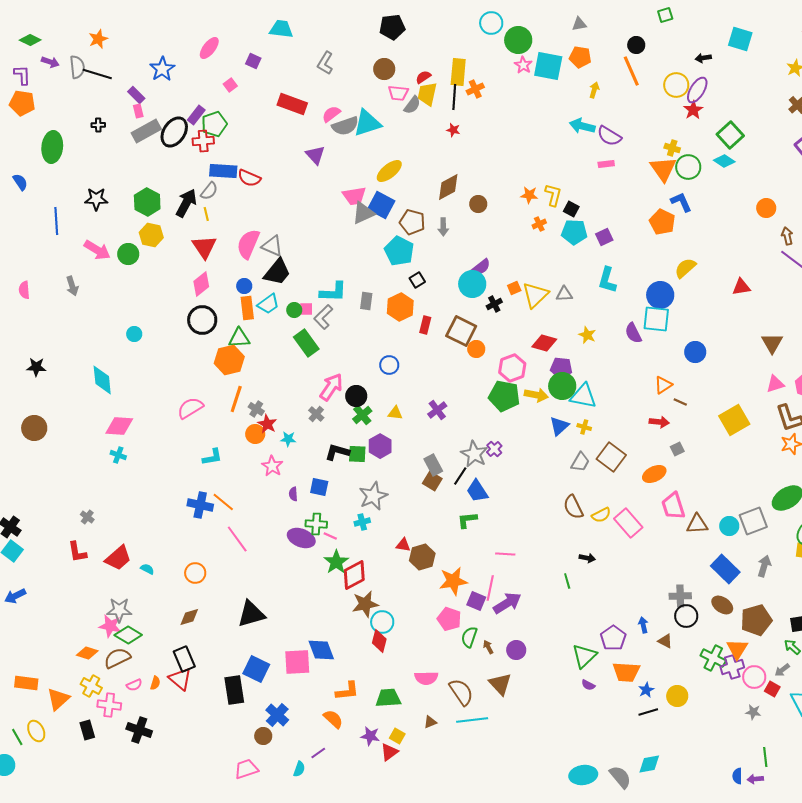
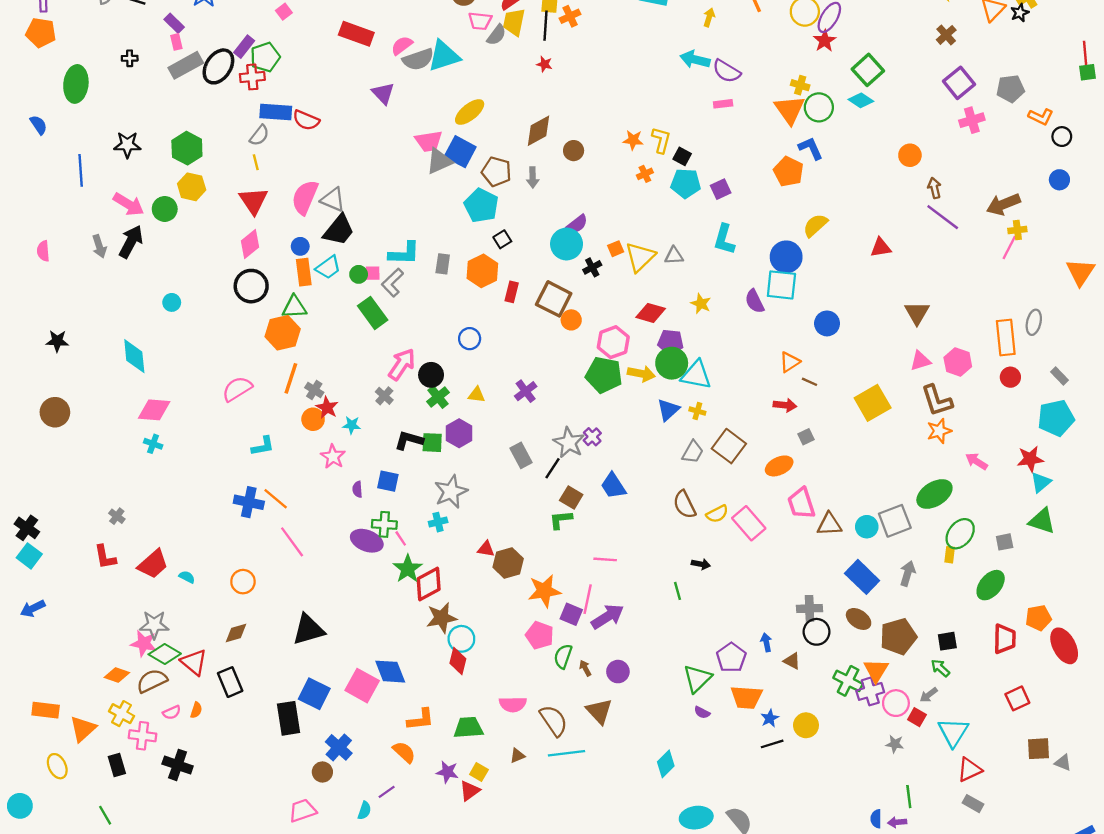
black arrow: (186, 203) -> (131, 242), moved
brown square: (432, 481) -> (571, 497), moved
blue trapezoid: (477, 491) -> (613, 486), moved
pink line: (330, 536) -> (401, 538), turned 32
pink square: (297, 662) -> (362, 686), turned 32
red triangle: (180, 679) -> (194, 662), moved
green line: (17, 737) -> (105, 815), moved
cyan diamond: (649, 764) -> (666, 764), moved, turned -35

